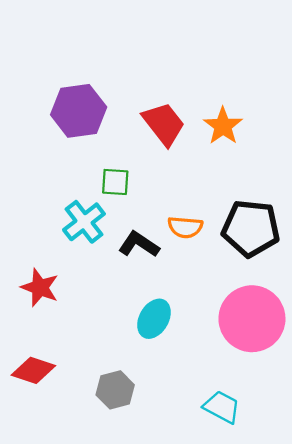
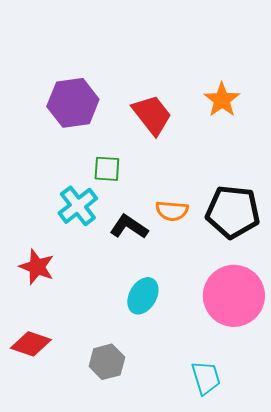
orange star: (223, 126) -> (222, 100), moved
cyan trapezoid: (222, 407) -> (206, 378), turned 45

